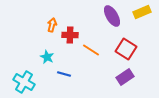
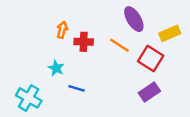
yellow rectangle: (142, 12) -> (170, 33), moved
orange line: (91, 50) -> (120, 45), moved

